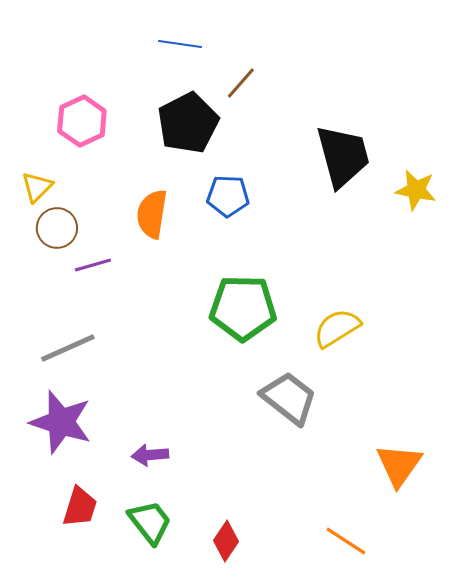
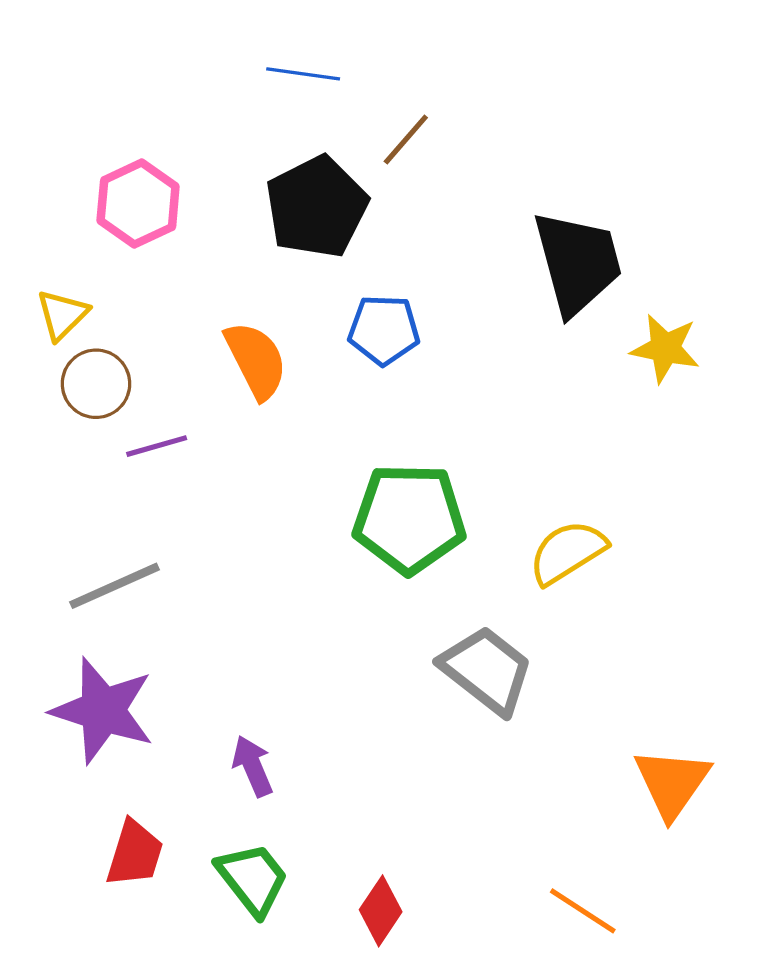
yellow star: (416, 190) -> (665, 348), moved
orange semicircle: (152, 214) -> (256, 360), turned 144
purple arrow: (150, 455) -> (253, 766), turned 72

